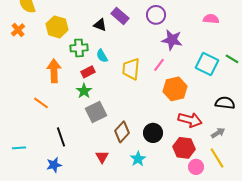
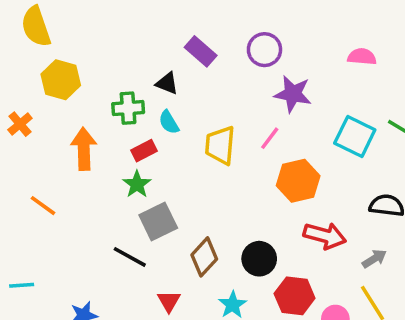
black triangle: (100, 25) -> (167, 83), moved
yellow hexagon: (57, 27) -> (61, 80), moved
orange cross: (18, 30) -> (20, 124), moved
orange line: (41, 103) -> (43, 206), moved
black line: (61, 137) -> (130, 257), moved, turned -42
red hexagon: (184, 148) -> (295, 296), moved

